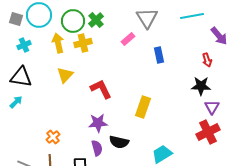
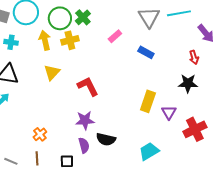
gray triangle: (147, 18) -> (149, 17), moved
cyan cross: (24, 45) -> (11, 42), turned 32
blue rectangle: (159, 55) -> (146, 52), turned -49
yellow rectangle: (143, 107) -> (148, 101), moved
purple triangle: (212, 107) -> (169, 112), moved

